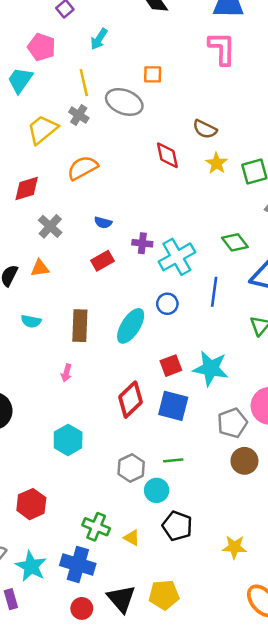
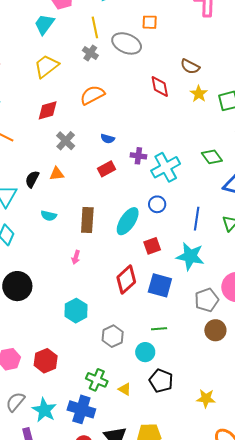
yellow trapezoid: (42, 129) -> (46, 66), moved
blue line: (214, 292) -> (197, 219), moved
red square: (171, 366) -> (152, 246), moved
gray hexagon: (131, 468) -> (113, 336), moved

